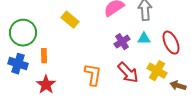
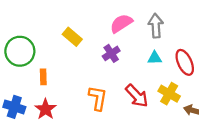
purple cross: (122, 42) -> (111, 53), moved
blue cross: (18, 64) -> (14, 107), moved

